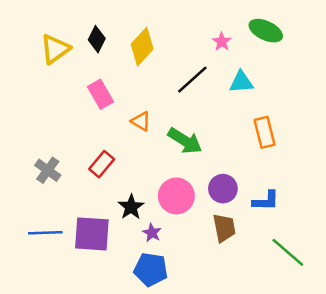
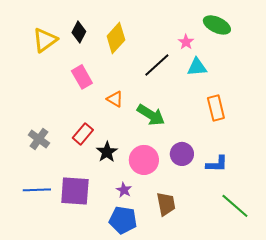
pink star: (222, 42) -> (186, 42), moved
black star: (131, 207) -> (107, 152), moved
brown trapezoid: (224, 228) -> (166, 204), moved

